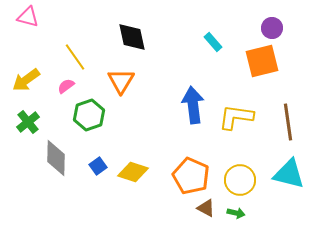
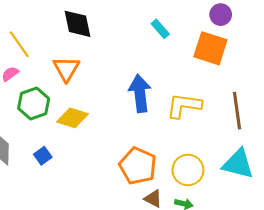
orange square: (262, 61) -> (210, 48), turned 32
yellow diamond: (133, 172) -> (72, 118), moved

